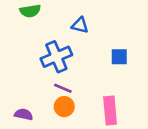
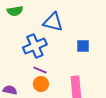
blue triangle: (80, 25) -> (53, 22), size x1.5

